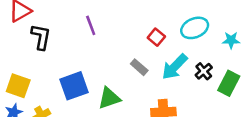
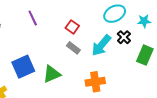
red square: (156, 37) -> (72, 27), moved
black cross: (204, 71) -> (124, 37), moved

